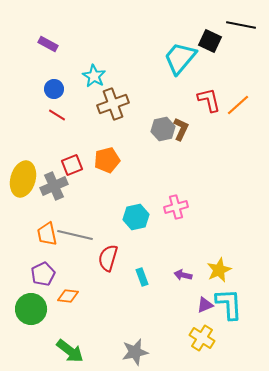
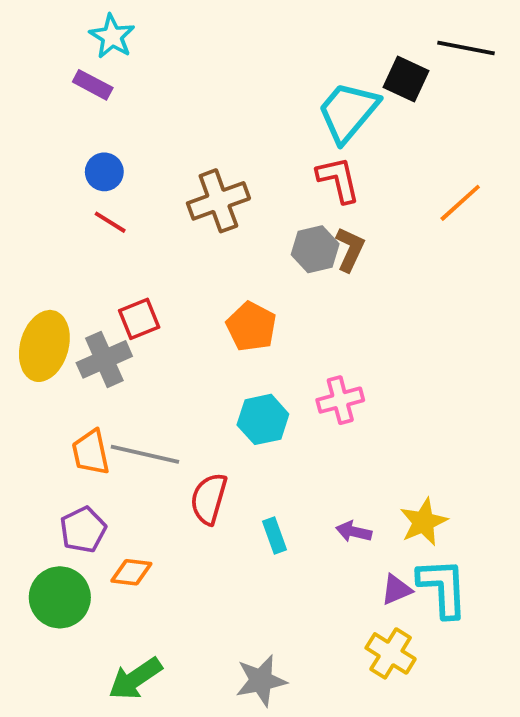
cyan star: (94, 76) -> (112, 36), moved
red L-shape: (209, 100) -> (338, 180), moved
orange pentagon: (107, 160) -> (251, 327), moved, turned -30
green arrow: (70, 351) -> (135, 679), turned 108

